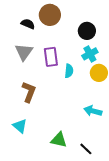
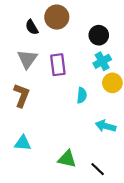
black semicircle: (28, 24) -> (32, 27), turned -144
cyan semicircle: (69, 71) -> (82, 95), moved
brown L-shape: (29, 92) -> (22, 95), moved
cyan triangle: (20, 126) -> (23, 143), turned -35

